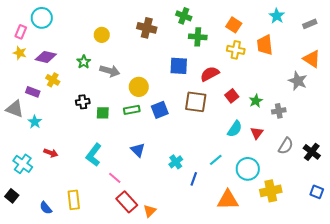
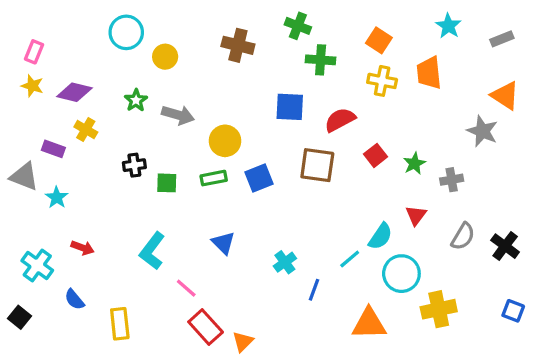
cyan circle: (42, 18) -> (126, 32), moved
cyan semicircle: (235, 129) -> (380, 236), moved
blue semicircle: (46, 208) -> (74, 299), moved

